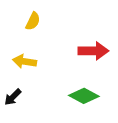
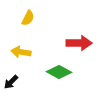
green diamond: (84, 96) -> (59, 72), moved

